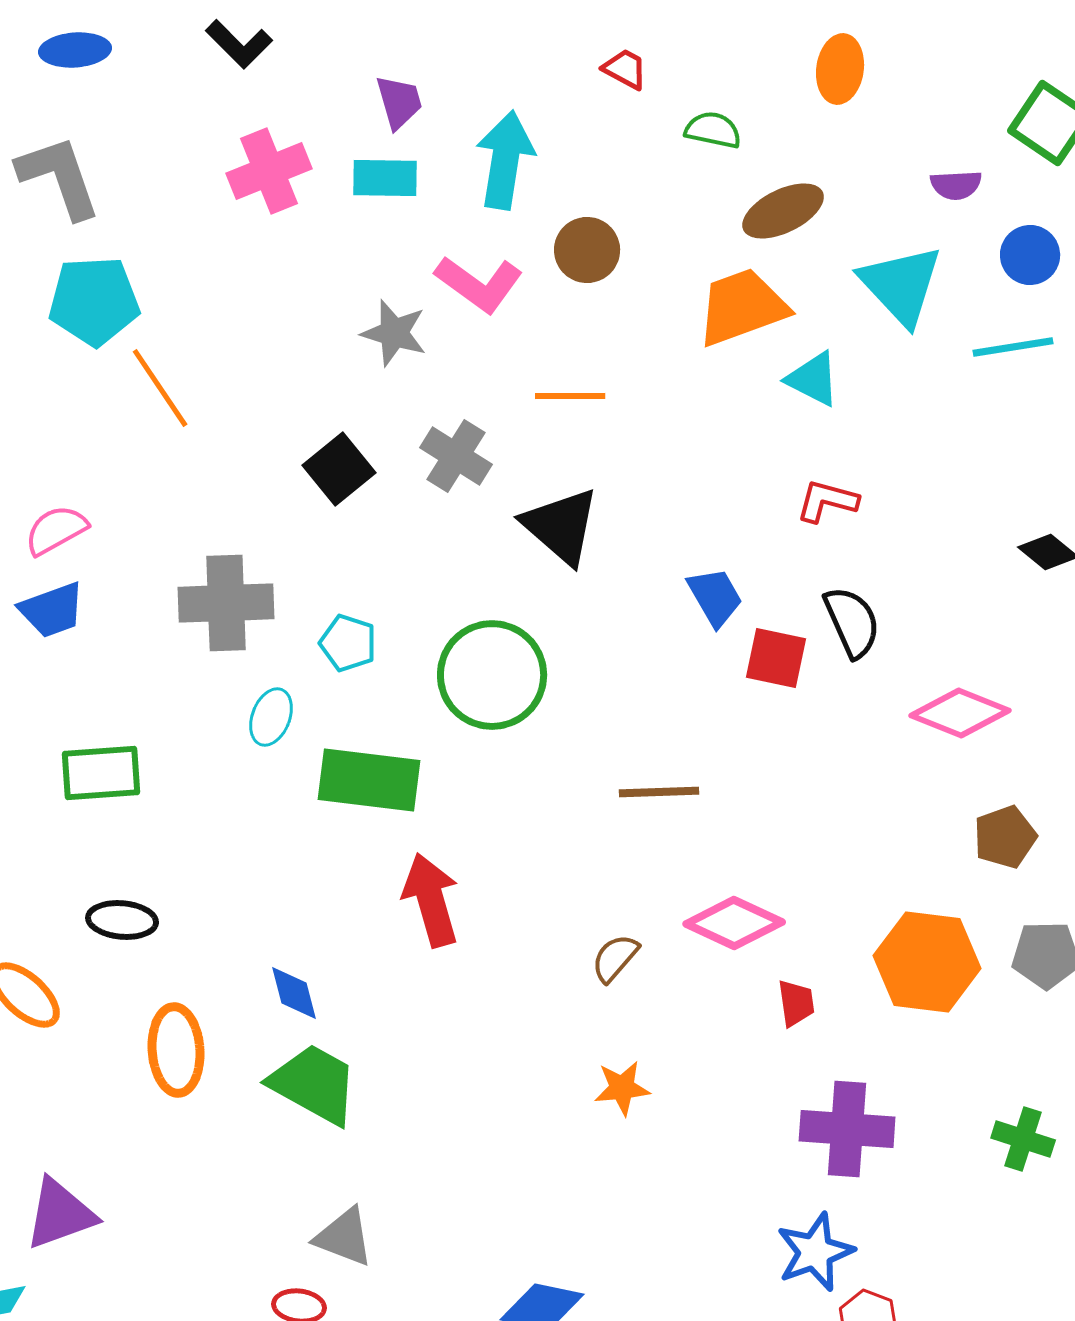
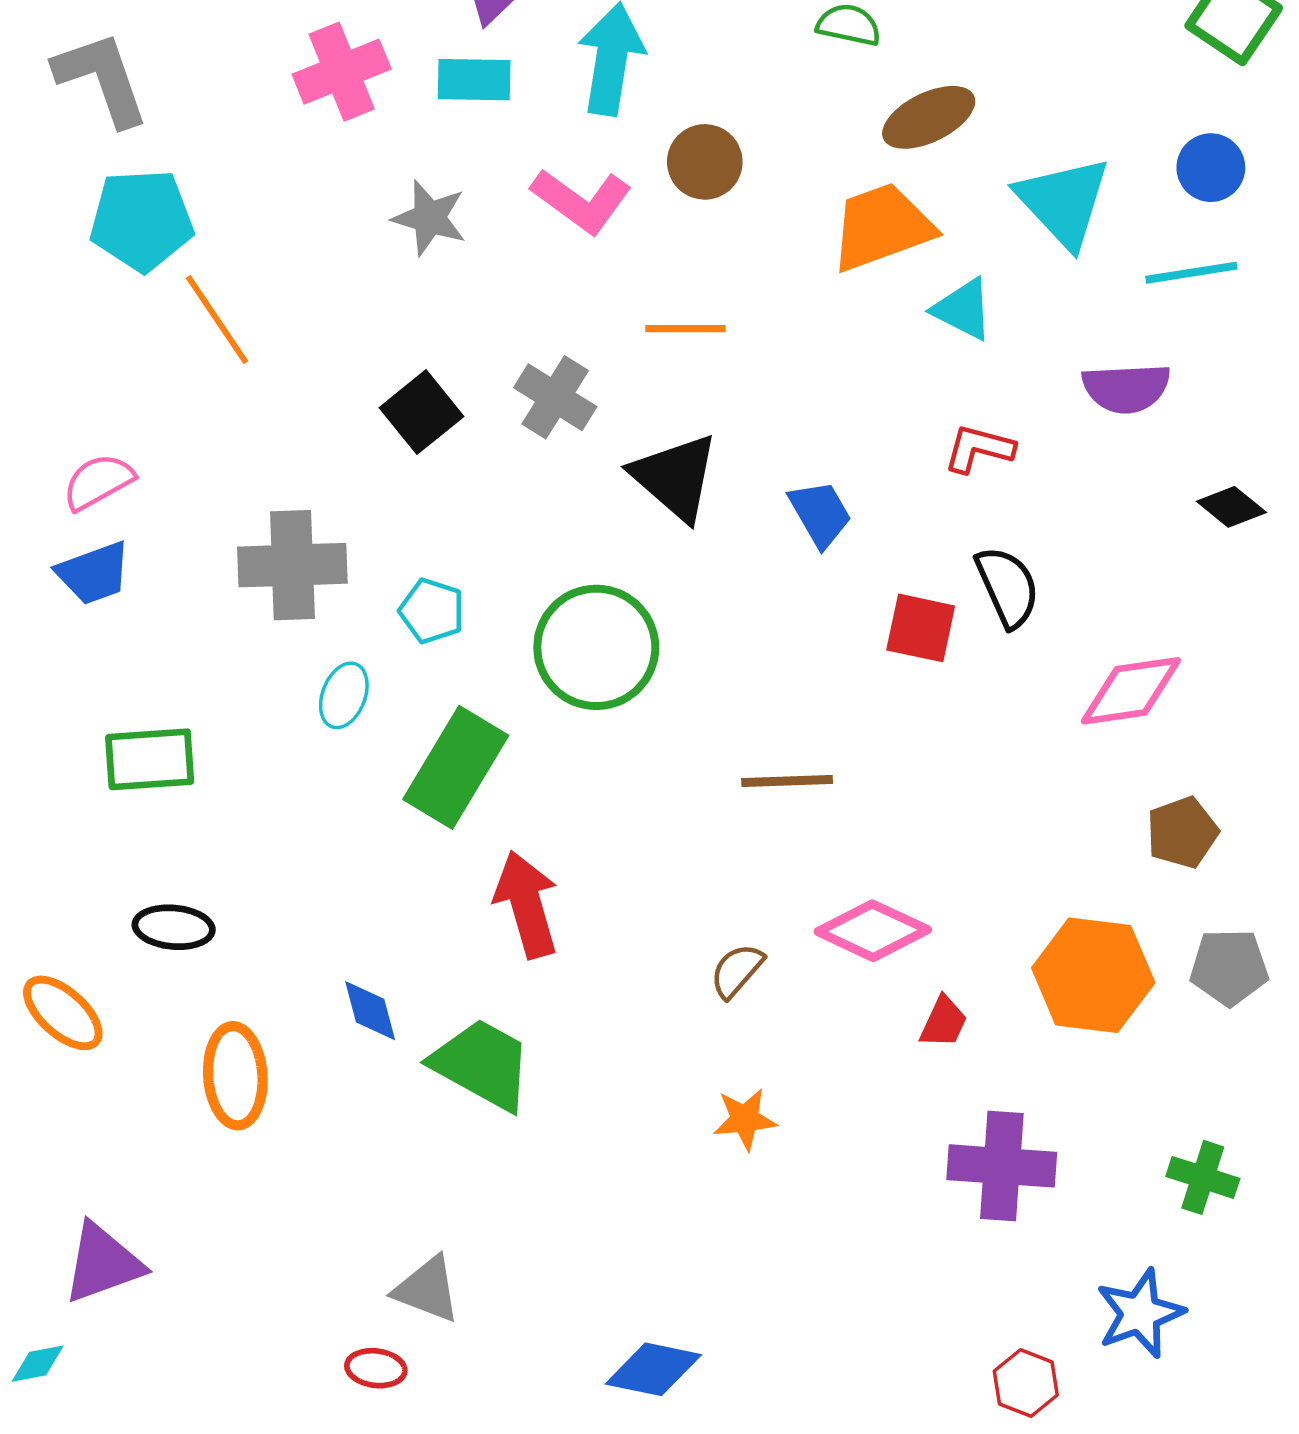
purple semicircle: (956, 185) -> (1126, 388), moved, size x1.5
gray star: (394, 333) -> (430, 218), moved
blue trapezoid: (715, 597) -> (820, 514), moved
pink diamond: (960, 713) -> (1131, 691), turned -30
green rectangle: (369, 780) -> (456, 767), turned -66
red trapezoid: (796, 1003) -> (944, 1022), turned 33
green trapezoid: (314, 1084) -> (482, 1064), moved
blue star: (815, 1252) -> (1140, 1313), moved

